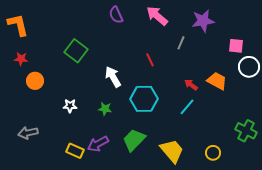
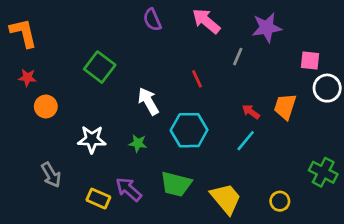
orange trapezoid: (217, 81) -> (285, 106), turned -100
white star: (70, 106) -> (92, 139), size x1.5
gray arrow: (28, 133) -> (51, 175), moved, turned -108
green trapezoid: (134, 140) -> (176, 184), turned -120
purple arrow: (98, 144) -> (129, 189), turned 70

